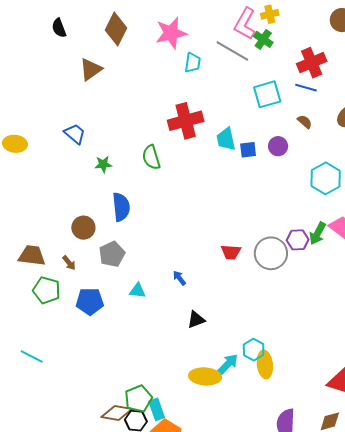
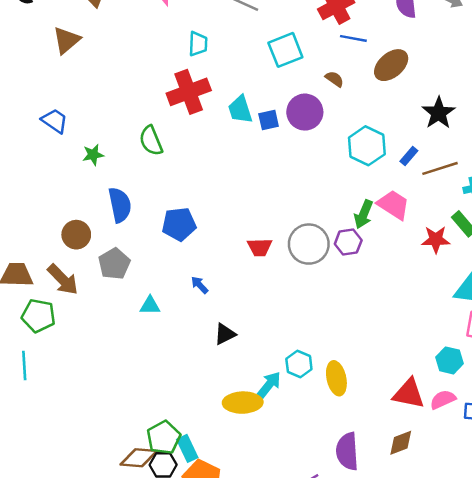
cyan trapezoid: (193, 63) -> (198, 44), moved
blue line: (306, 88) -> (353, 38), moved
purple circle: (278, 146) -> (305, 112), size x1.5
purple hexagon: (298, 240) -> (348, 242), moved
brown arrow: (69, 263) -> (63, 279), size x1.8
blue pentagon: (90, 301) -> (179, 224), moved
cyan line: (32, 356) -> (24, 366), moved, turned 65
yellow ellipse: (265, 364) -> (336, 378), moved

